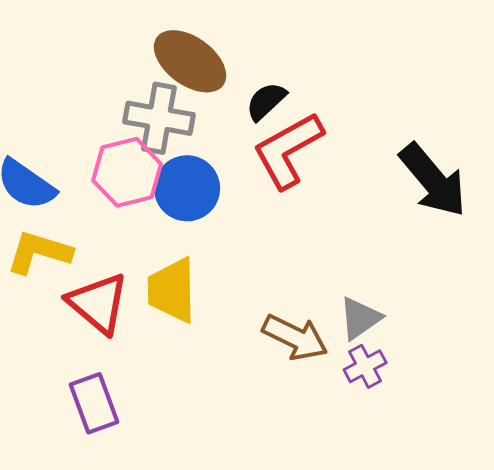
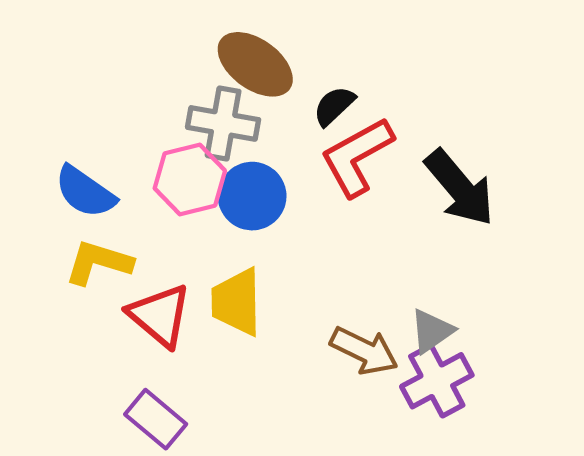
black arrow: (433, 180) -> (460, 188), moved
purple cross: (365, 366) -> (437, 381), size x1.6
purple rectangle: (94, 403) -> (156, 419), turned -30

